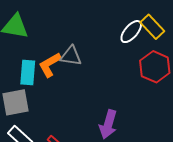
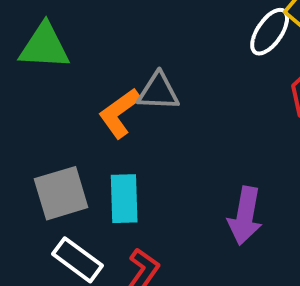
cyan rectangle: (28, 72) -> (124, 199), moved

